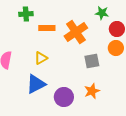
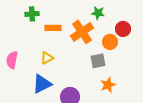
green star: (102, 13) -> (98, 13), moved
orange circle: (116, 48) -> (110, 42), moved
orange star: (92, 91) -> (108, 85), moved

